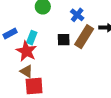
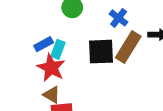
blue rectangle: (10, 33) -> (44, 44), moved
black square: (64, 40) -> (101, 52), size x1.5

